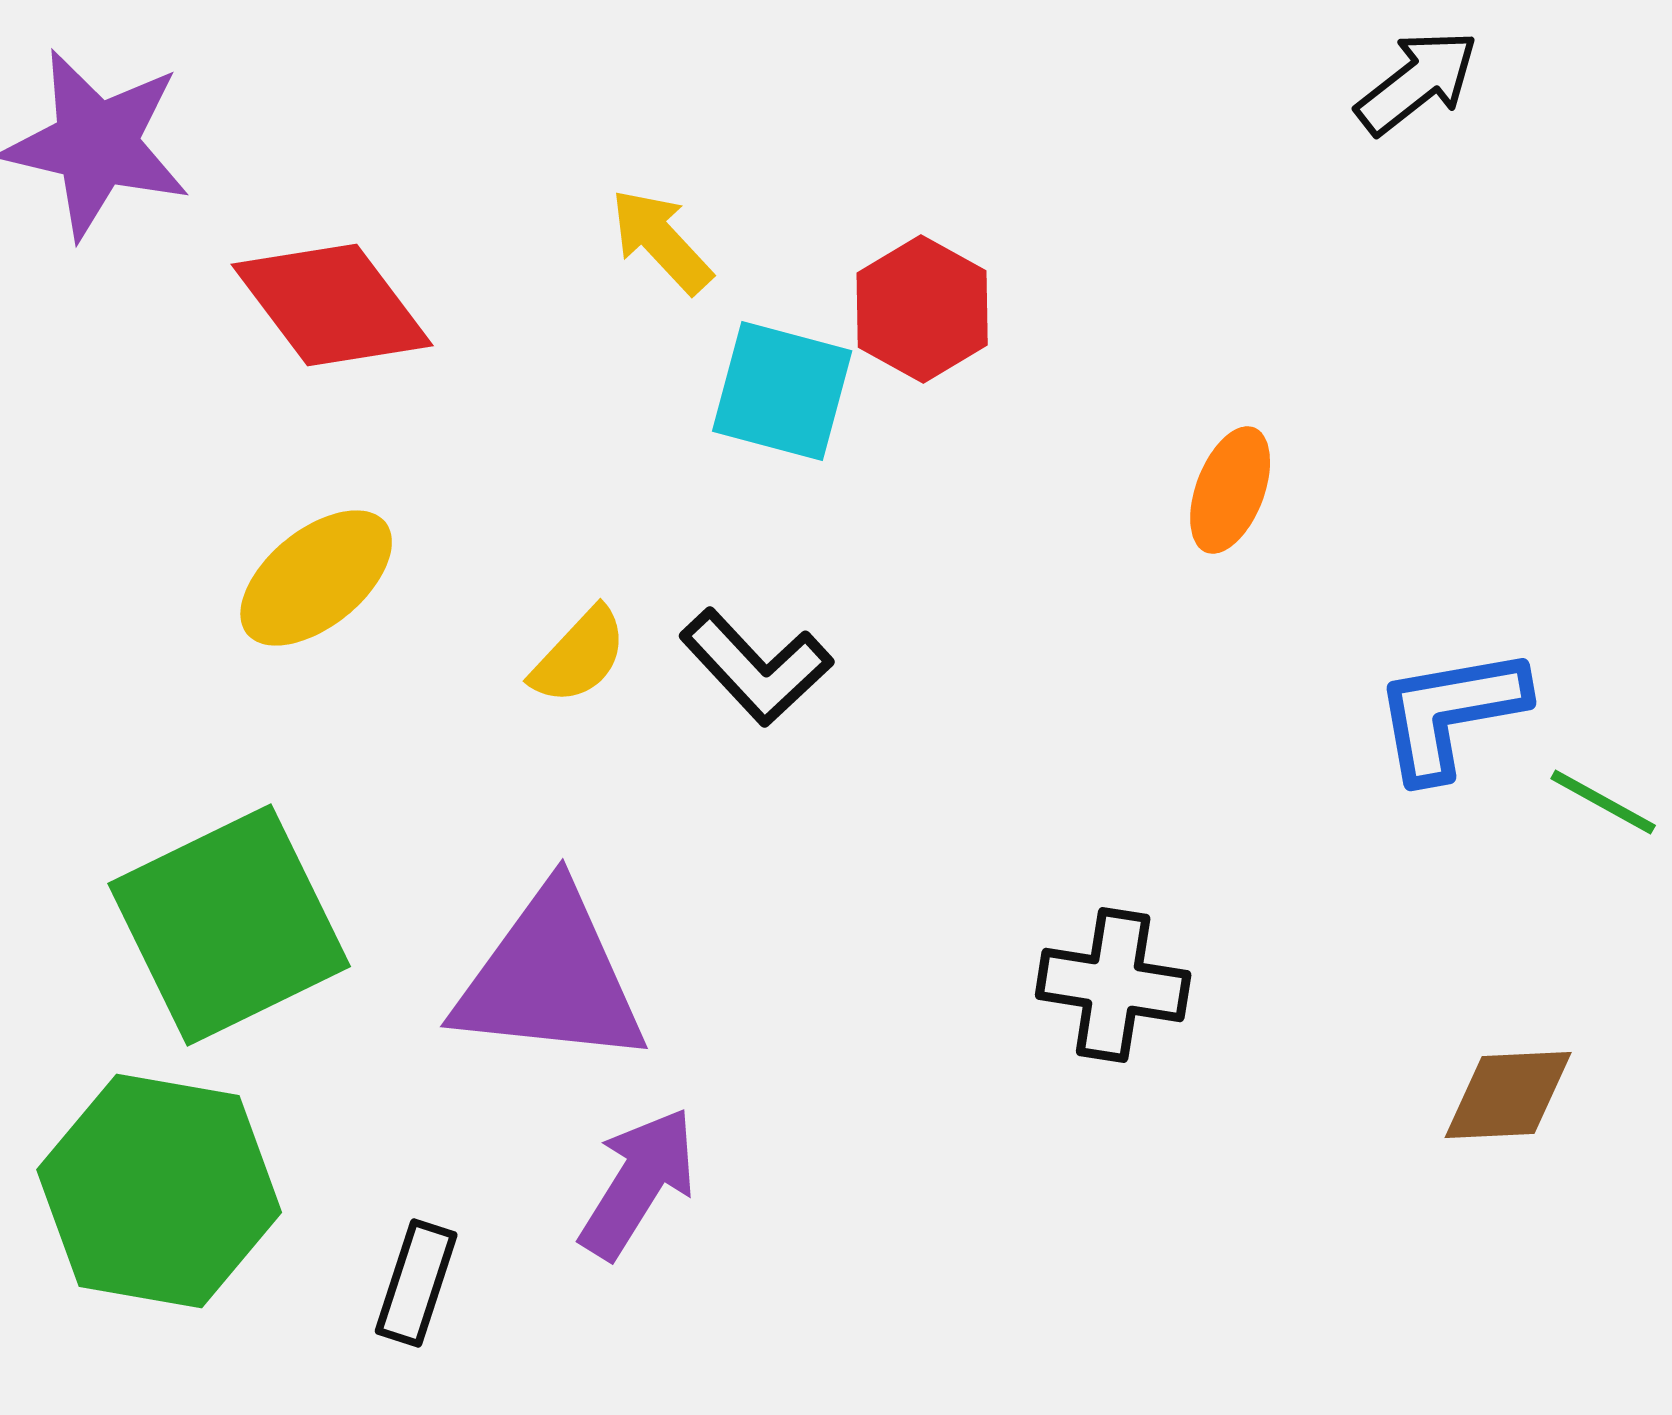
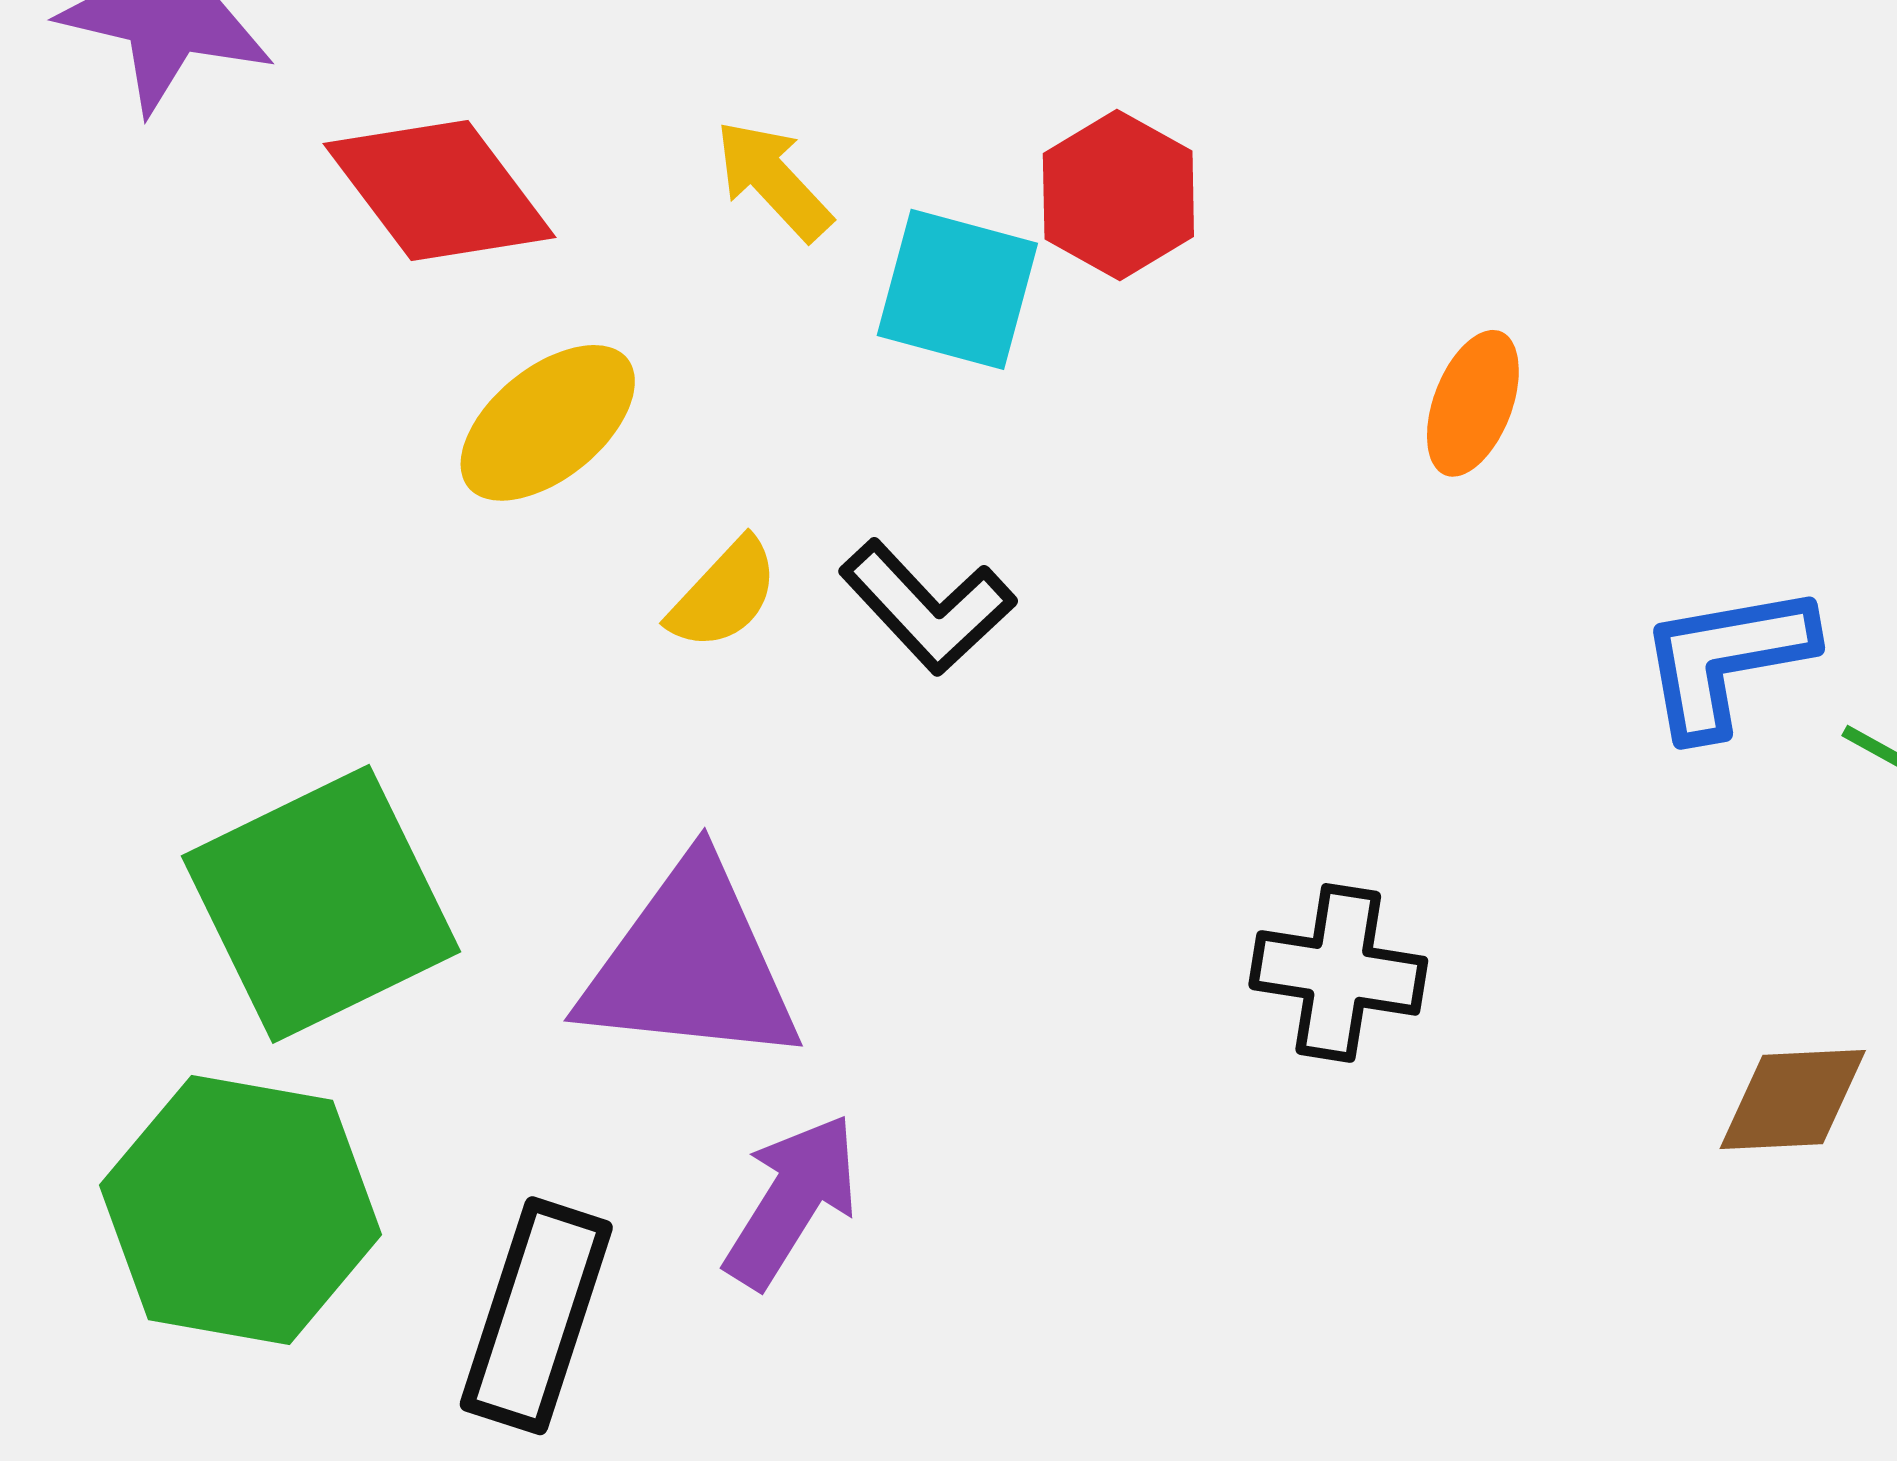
yellow arrow: (661, 241) -> (773, 180), moved
yellow ellipse: (316, 578) -> (548, 423), moved
black rectangle: (416, 1283) -> (536, 1316), size x1.6

